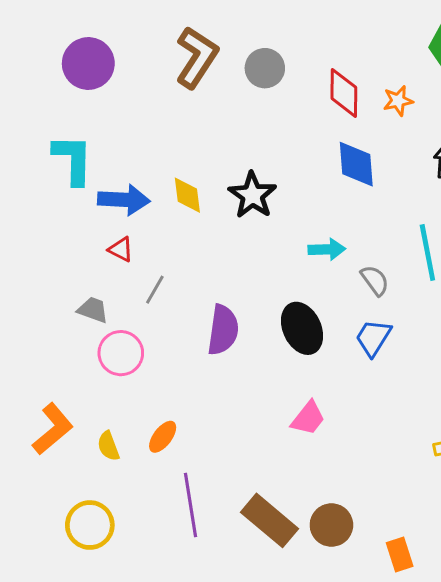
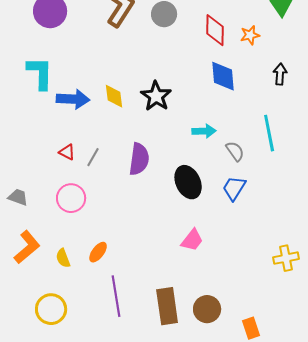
red triangle: (121, 249) -> (67, 152), moved
gray trapezoid: (93, 310) -> (18, 197), moved
purple semicircle: (223, 330) -> (139, 159), moved
brown rectangle: (269, 520) -> (167, 306), turned 42

